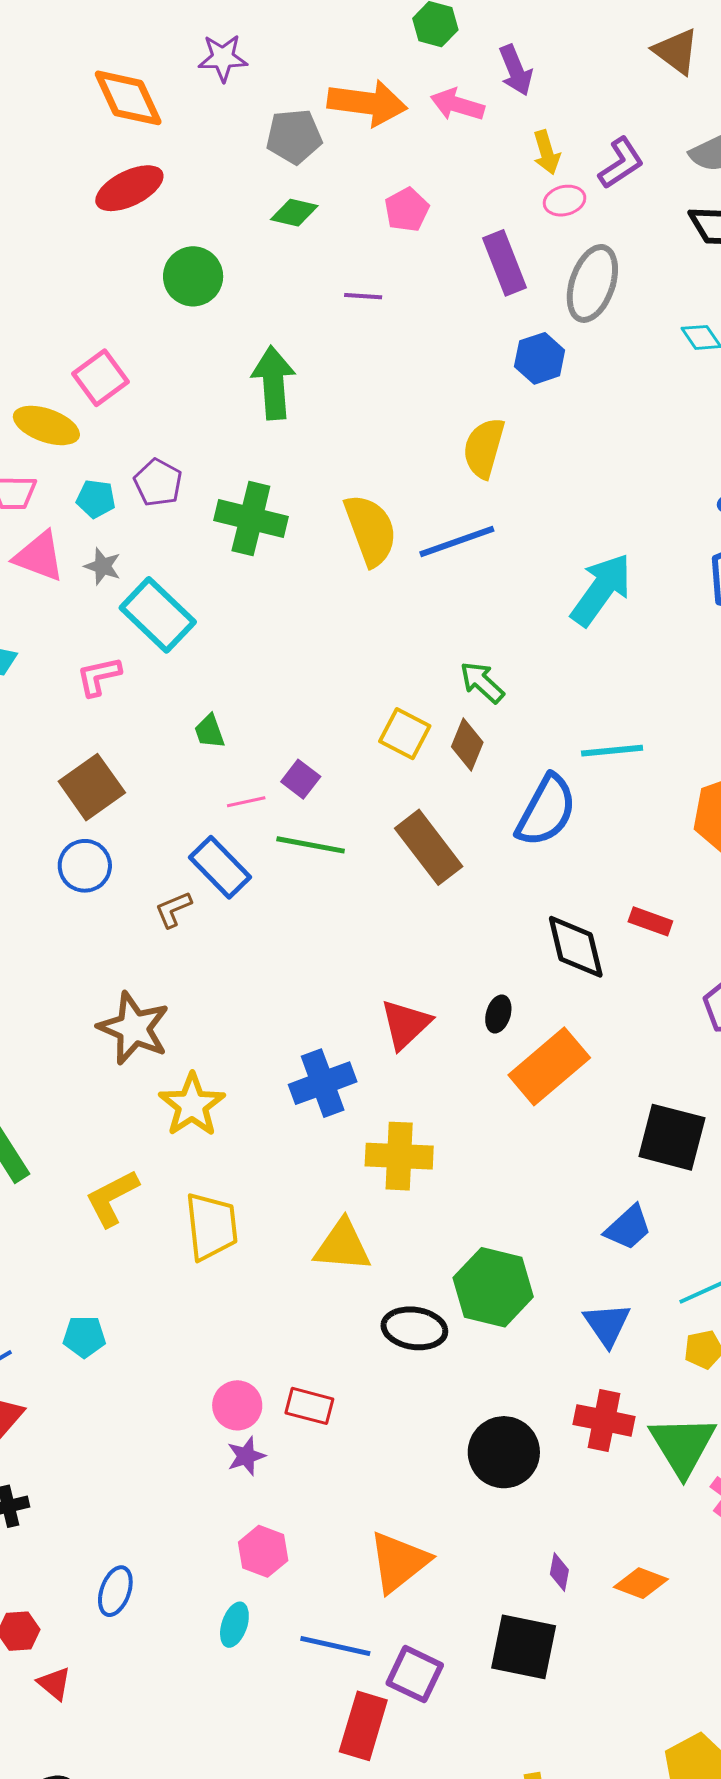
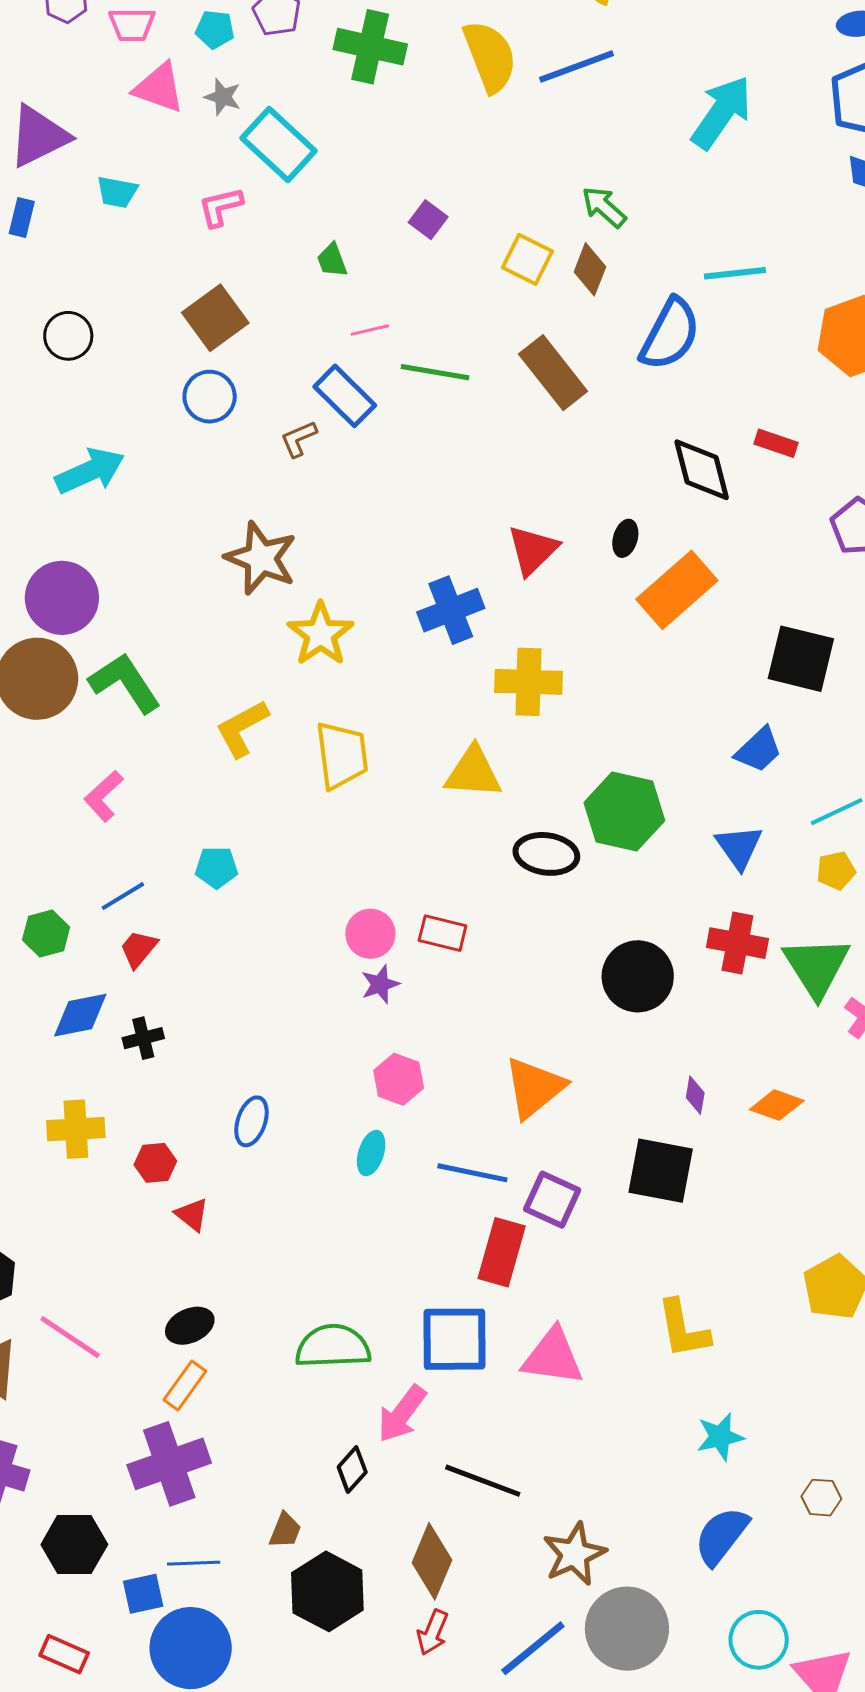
purple square: (301, 779) -> (428, 220), moved

